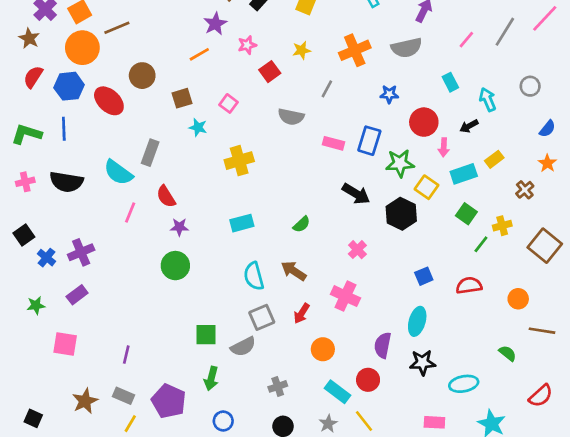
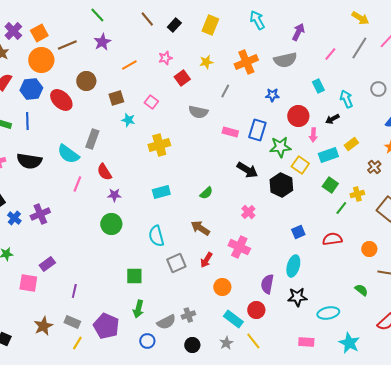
purple star: (215, 24) -> (102, 42), moved
cyan semicircle: (254, 276) -> (156, 236), moved
purple rectangle: (77, 295) -> (47, 264), moved
gray semicircle: (243, 347) -> (166, 322), moved

